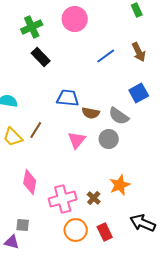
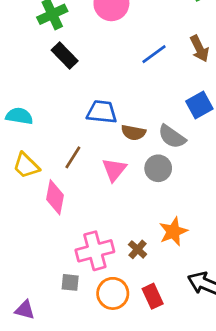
brown line: (36, 130) -> (73, 157), moved
pink diamond: (30, 182) -> (55, 197), moved
gray square: (23, 225) -> (70, 282), moved

